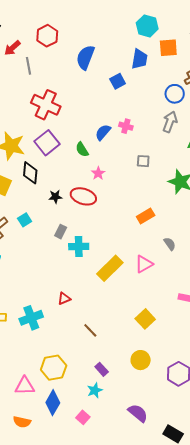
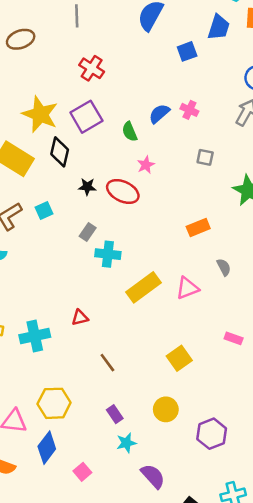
red cross: (46, 105) -> (92, 68), size x0.7
cyan star: (95, 390) -> (126, 443), moved

